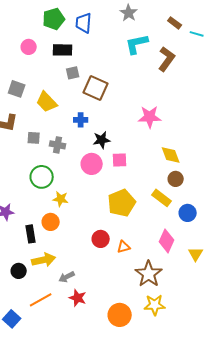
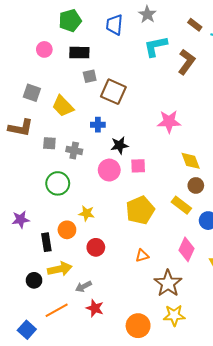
blue trapezoid: (84, 23) -> (114, 25), moved
yellow star: (61, 199) -> (87, 213), moved
red circle: (101, 239) -> (96, 247), moved

